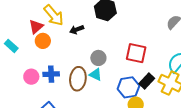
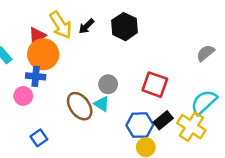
black arrow: (77, 30) -> (86, 26), moved, turned -32
orange circle: (43, 41) -> (43, 54), size x1.6
blue cross: (51, 74) -> (36, 76), moved
brown ellipse: (78, 79) -> (80, 106), turned -50

